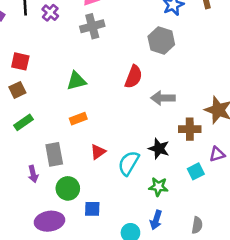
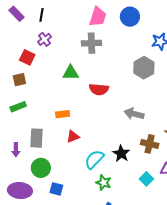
purple cross: (50, 13) -> (45, 39), moved
red semicircle: (134, 77) -> (99, 89), moved, turned 60
green triangle: (76, 81) -> (71, 73), moved
red triangle: (98, 152) -> (73, 137), moved
cyan square: (196, 171) -> (146, 179), turned -32
green star: (158, 187) -> (104, 183), moved

